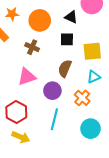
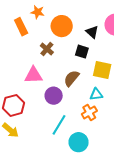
orange cross: (82, 98) -> (89, 113), moved
cyan line: (54, 119) -> (59, 125), moved

